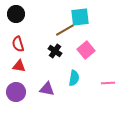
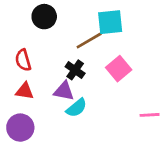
black circle: (16, 14) -> (44, 17), moved
cyan semicircle: (74, 78) -> (76, 108), moved, turned 42
purple triangle: (47, 89) -> (64, 91), moved

